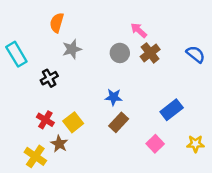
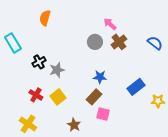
gray star: (72, 49) -> (57, 70), moved
blue star: (114, 97) -> (100, 77), moved
brown star: (59, 144) -> (74, 125), moved
pink square: (155, 144) -> (103, 114), moved, turned -32
yellow star: (196, 144) -> (158, 101), moved

